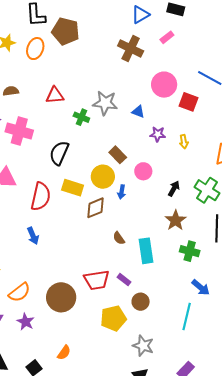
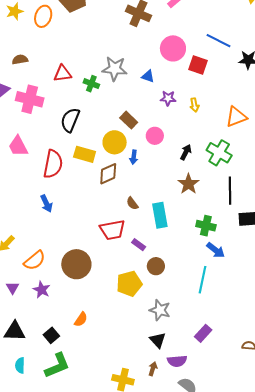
red triangle: (55, 95) -> (62, 74), moved
green cross: (190, 251) -> (206, 226), moved
red trapezoid: (97, 280) -> (112, 230), moved

